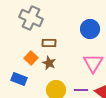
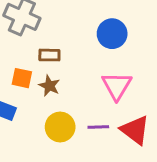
orange square: (31, 58) -> (22, 78), turned -32

